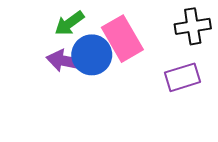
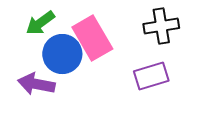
purple arrow: (65, 61) -> (36, 84), moved

